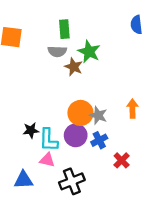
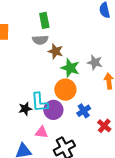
green star: (89, 52) -> (70, 68), moved
gray star: (98, 115) -> (95, 62), moved
purple circle: (76, 135) -> (53, 110), moved
cyan L-shape: (48, 140) -> (40, 102), moved

